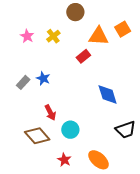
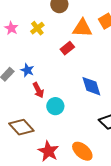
red arrow: (50, 113) -> (38, 90), moved
cyan circle: (70, 130) -> (55, 106), moved
red star: (64, 160) -> (48, 151), size x1.5

